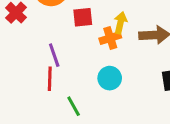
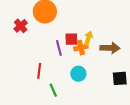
red square: (83, 17) -> (71, 39), moved
purple line: (54, 55) -> (59, 48), moved

